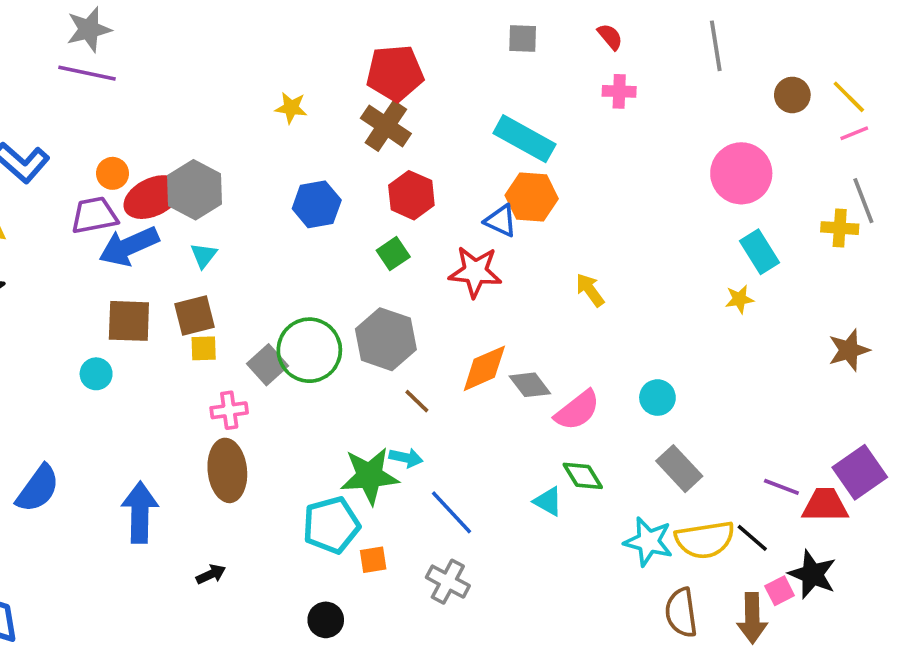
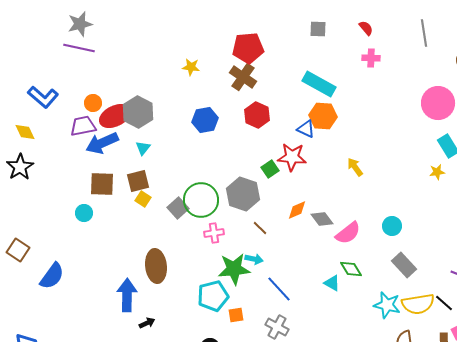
green square: (393, 254) -> (270, 169), moved
yellow square: (204, 348) -> (143, 199), turned 35
orange diamond: (484, 368) -> (297, 210), size x0.7
pink cross: (229, 410) -> (214, 233), moved
blue arrow: (140, 512) -> (127, 295), moved

